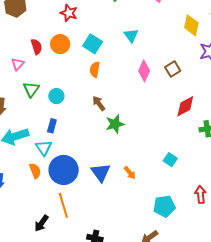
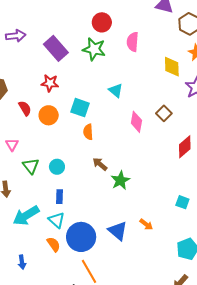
red semicircle: (37, 47) -> (25, 108), moved

